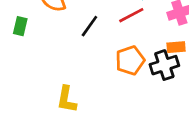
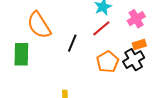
green rectangle: (20, 26) -> (21, 54), size x1.6

